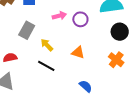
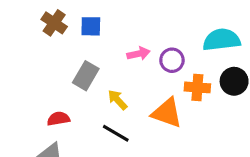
orange triangle: (78, 52) -> (167, 113), size x1.5
orange cross: (116, 60) -> (197, 87), moved, turned -35

